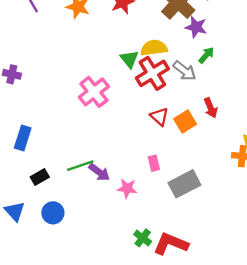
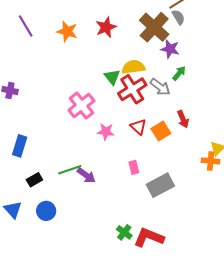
pink star: (127, 188) -> (106, 132), moved

